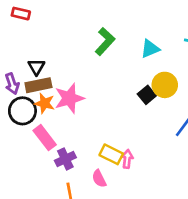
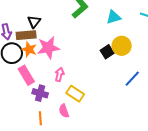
black triangle: (36, 67) -> (34, 22), moved
purple cross: (65, 159) -> (40, 93), turned 35
pink arrow: (127, 159) -> (59, 75), moved

